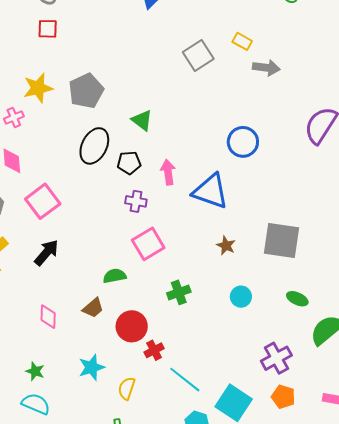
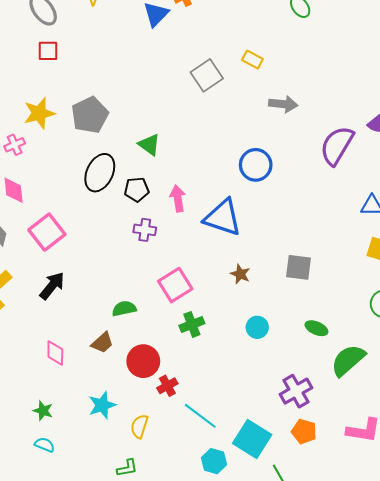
gray arrow: (266, 68) -> (283, 104), moved
gray square: (282, 240) -> (299, 267), size x0.7
pink square: (148, 244) -> (175, 285), moved
cyan semicircle: (36, 404) -> (45, 445), size x0.7

